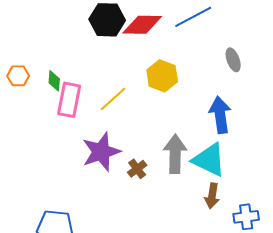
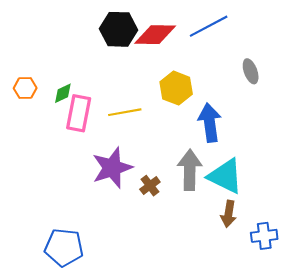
green diamond: (54, 81) -> (63, 93), turned 60
yellow line: (113, 99) -> (125, 112), turned 32
blue arrow: (220, 115) -> (210, 123), moved

